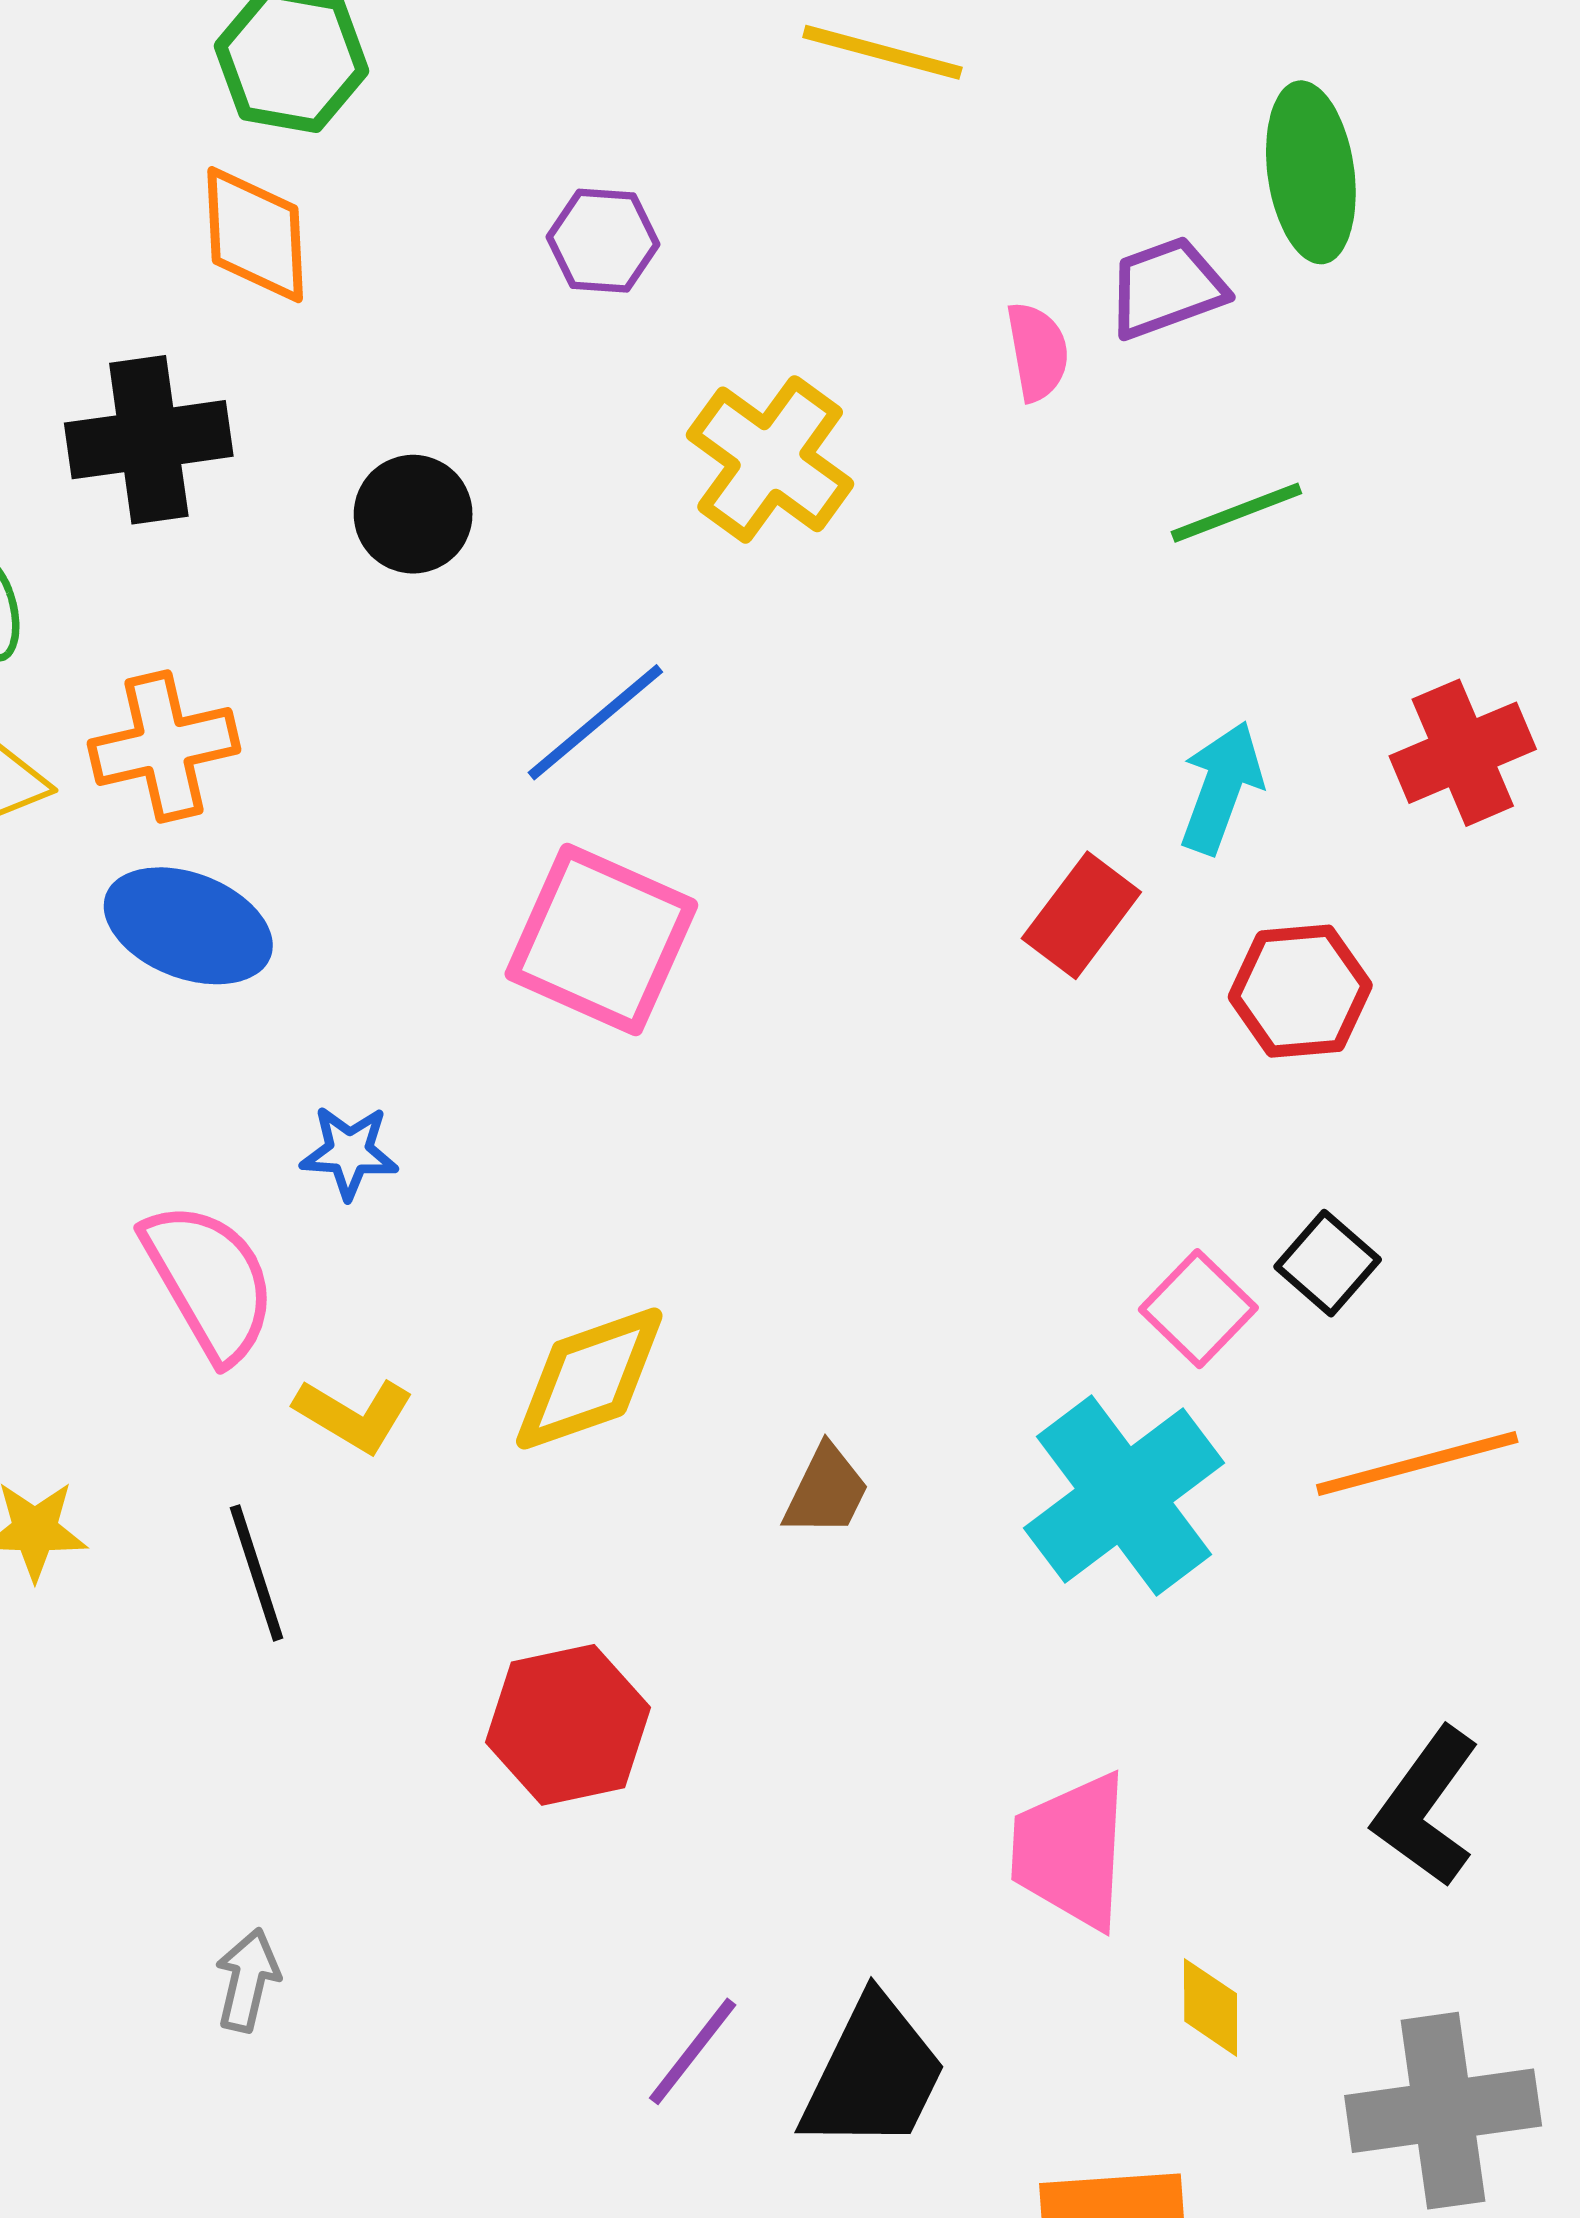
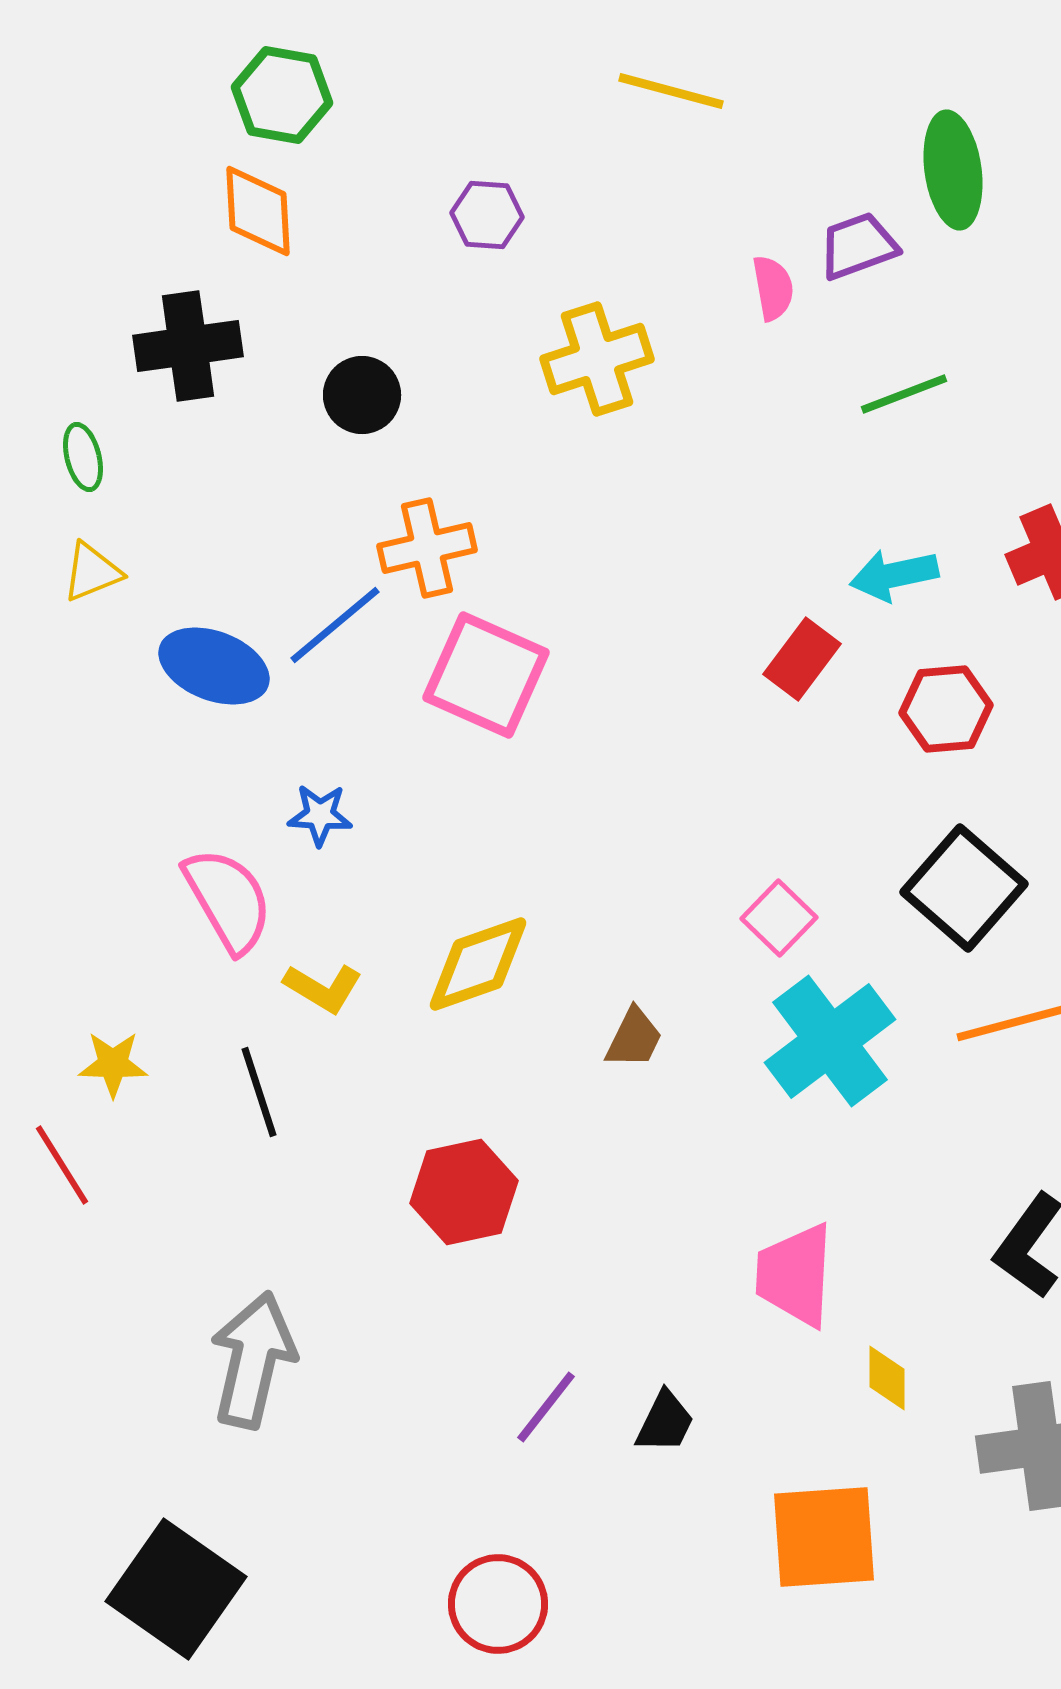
yellow cross: (770, 459) -> (597, 359), turned 36
blue line: (595, 722) -> (335, 625), moved
orange cross: (164, 747) -> (427, 548), moved
cyan arrow: (1221, 788) -> (894, 575), turned -122
black square: (1328, 1263) -> (964, 888), size x1.8
pink square: (1198, 1309) -> (779, 918), moved
gray arrow: (247, 1980) -> (253, 1360), size x2.0
black trapezoid: (873, 2074) -> (665, 1422), size x0.6

